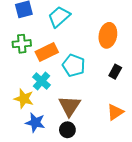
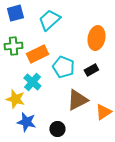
black rectangle: (115, 72) -> (91, 70), moved, turned 32
brown triangle: (70, 106) -> (77, 100), moved, turned 30

